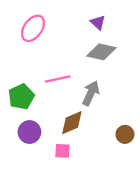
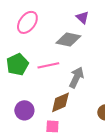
gray diamond: (101, 52) -> (68, 39), moved
green pentagon: (21, 97) -> (17, 64), moved

